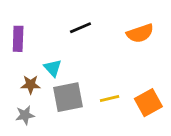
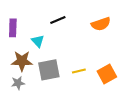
cyan triangle: (53, 68) -> (38, 41), moved
brown star: (31, 85) -> (22, 61), size x1.5

